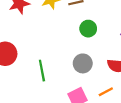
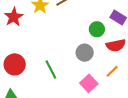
green circle: (88, 29) -> (97, 29), moved

